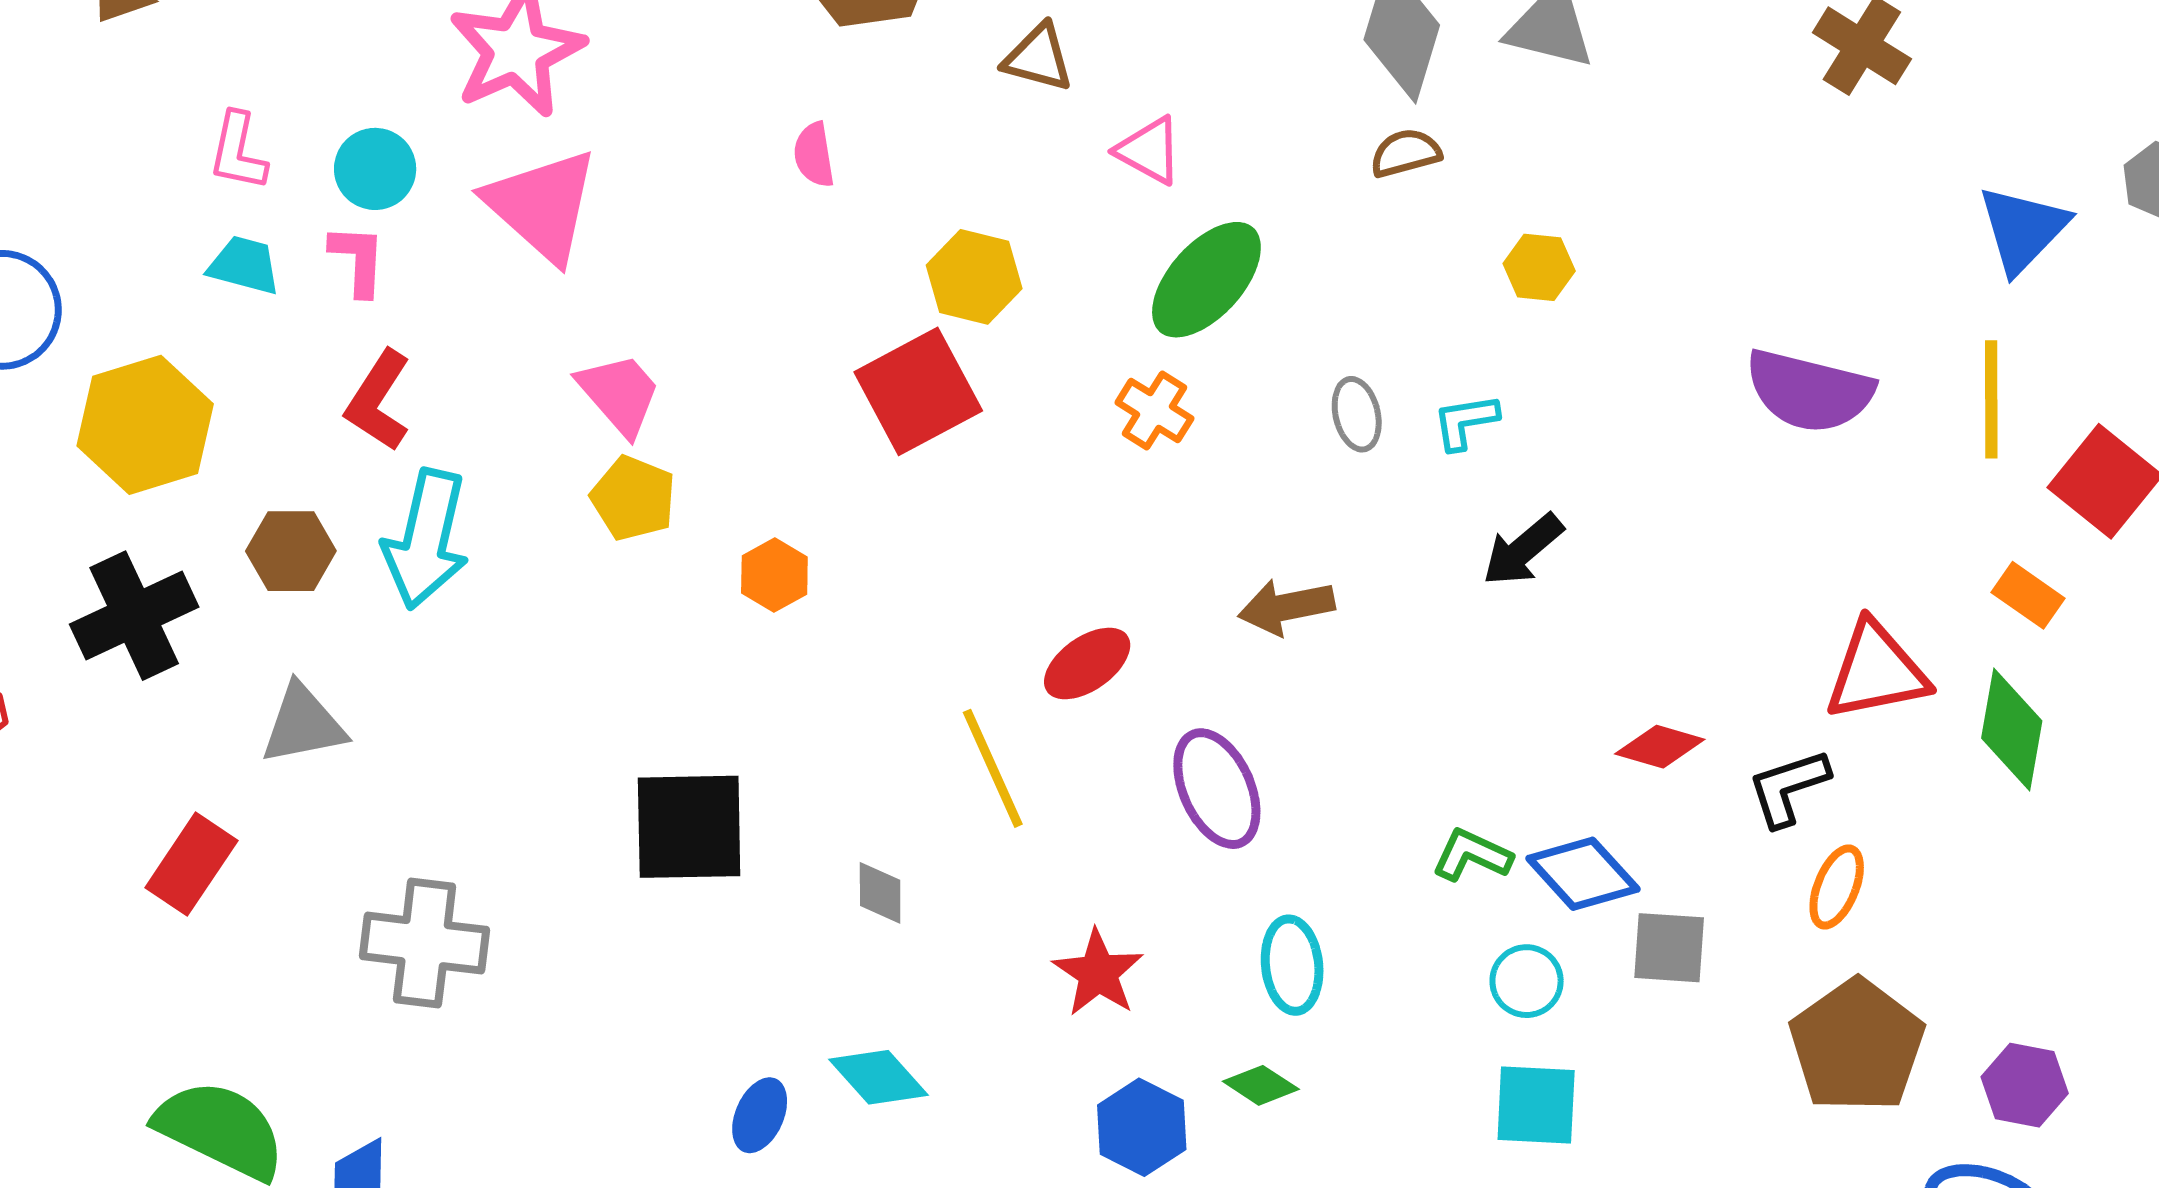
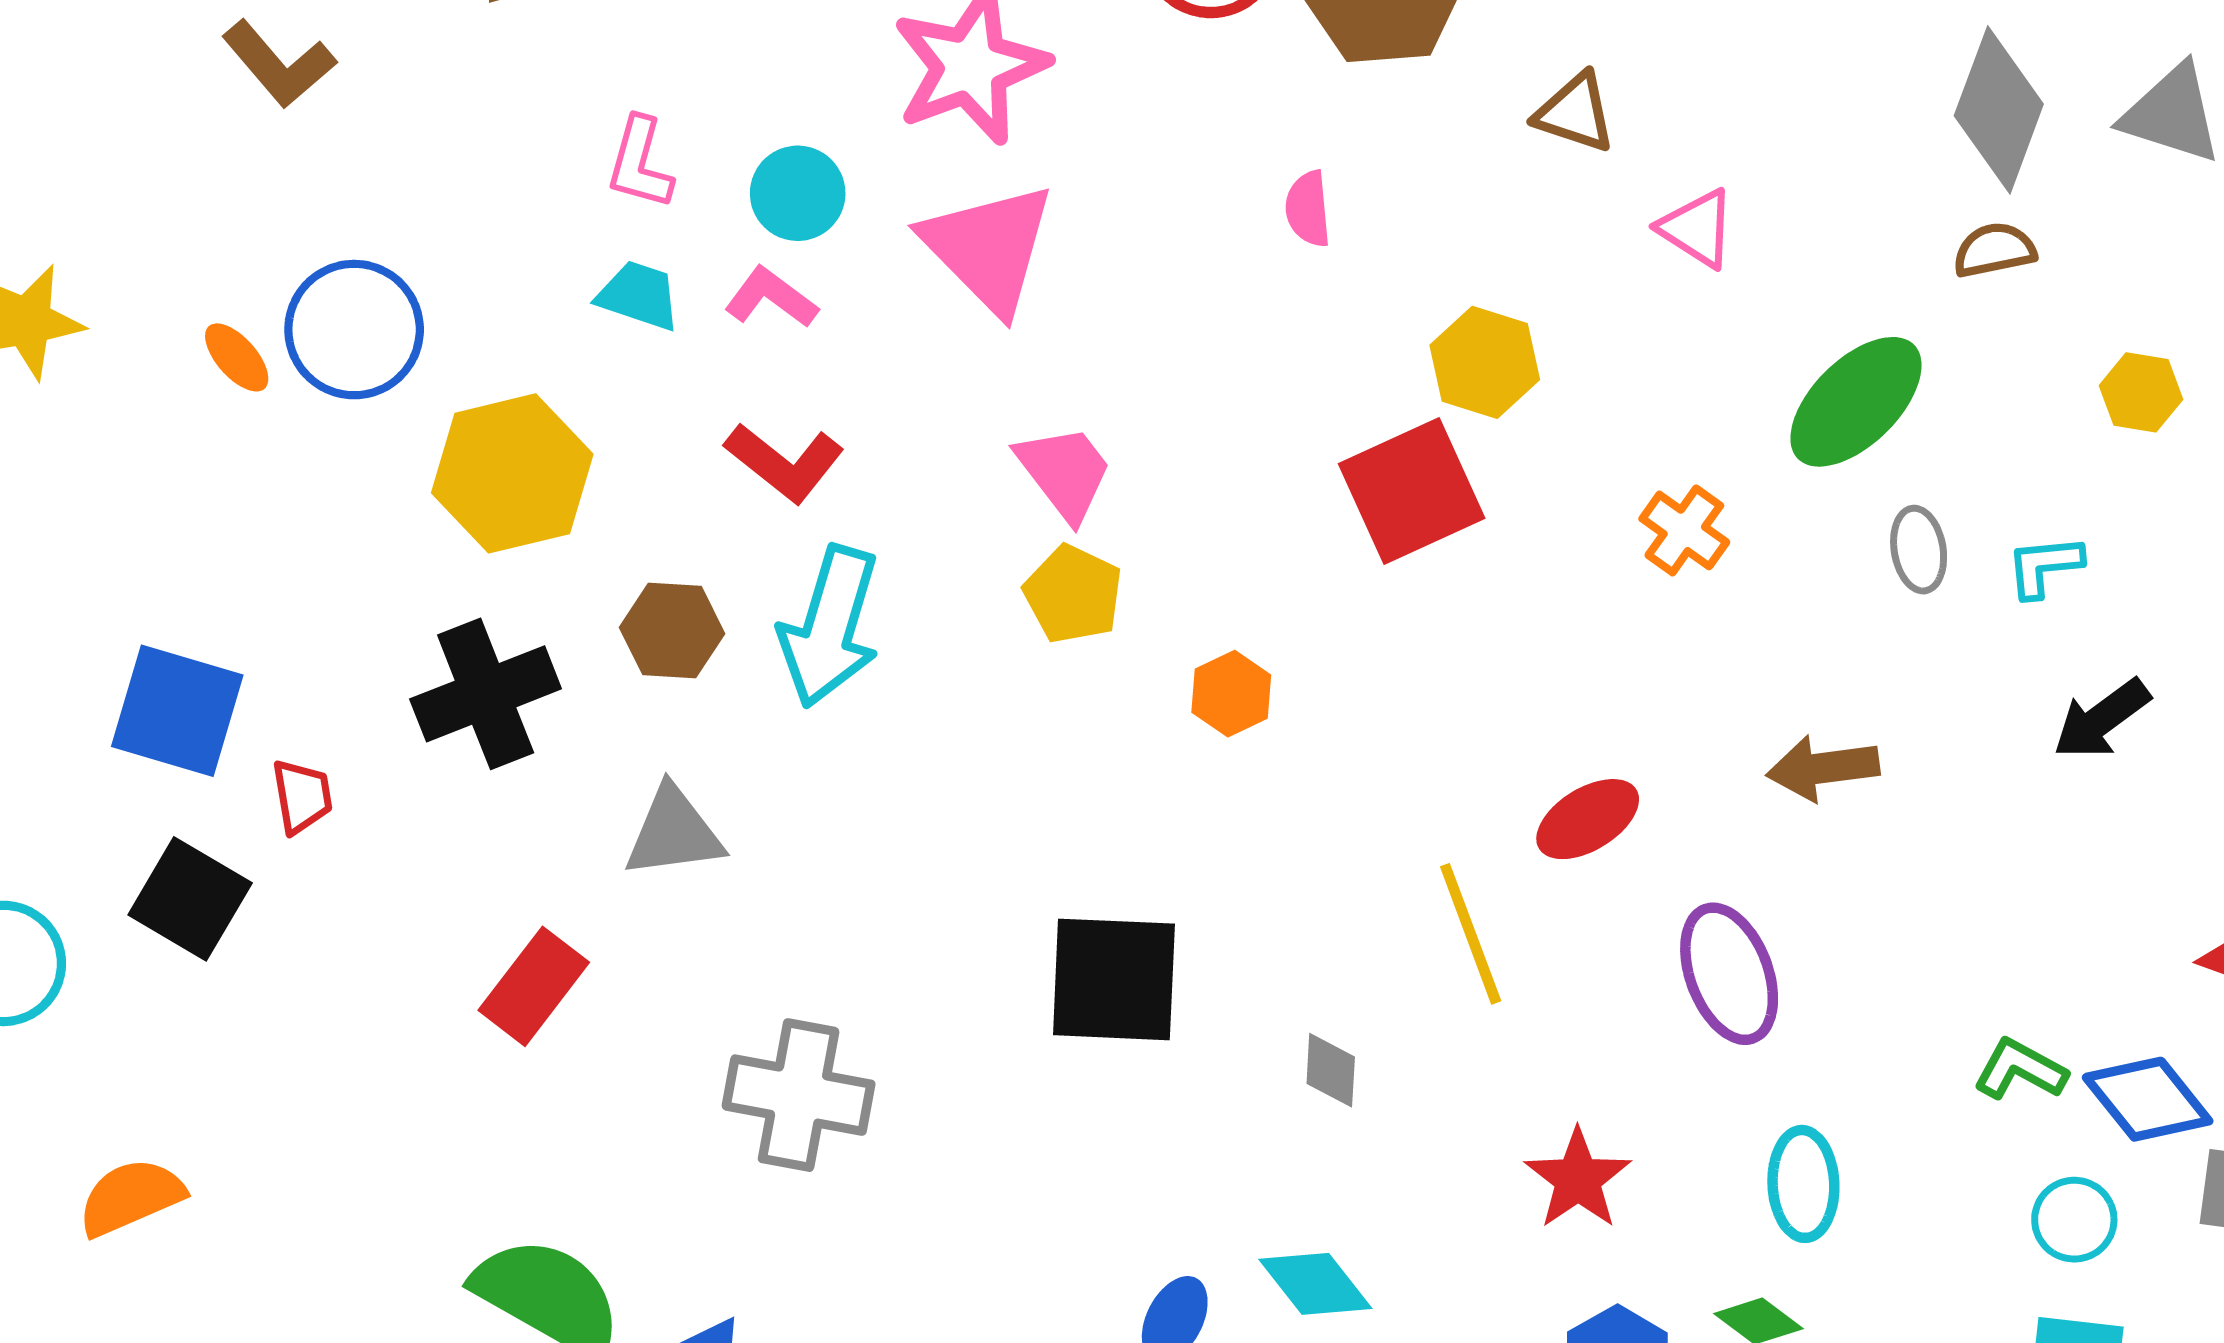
pink L-shape: (358, 260) -> (771, 298), turned -60
green ellipse: (1206, 280) -> (1856, 402), moved
red L-shape: (378, 401) -> (785, 462), turned -88

